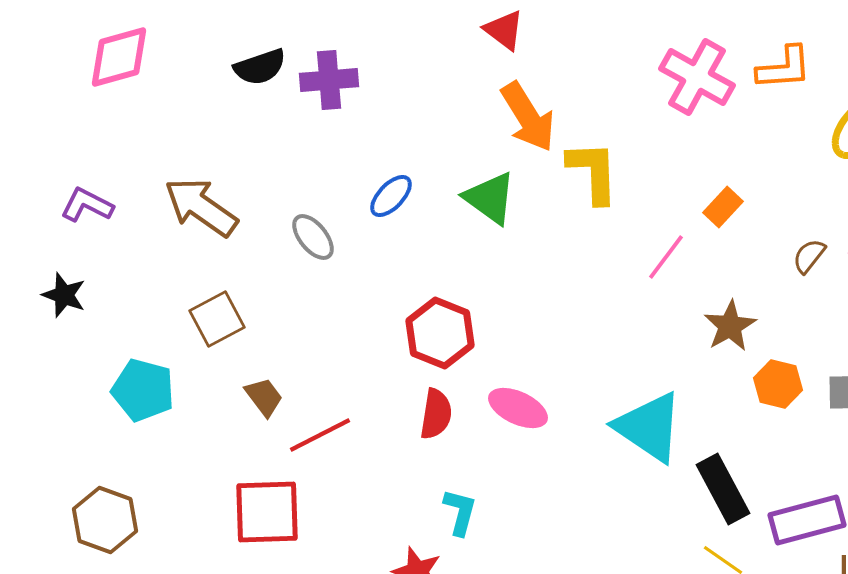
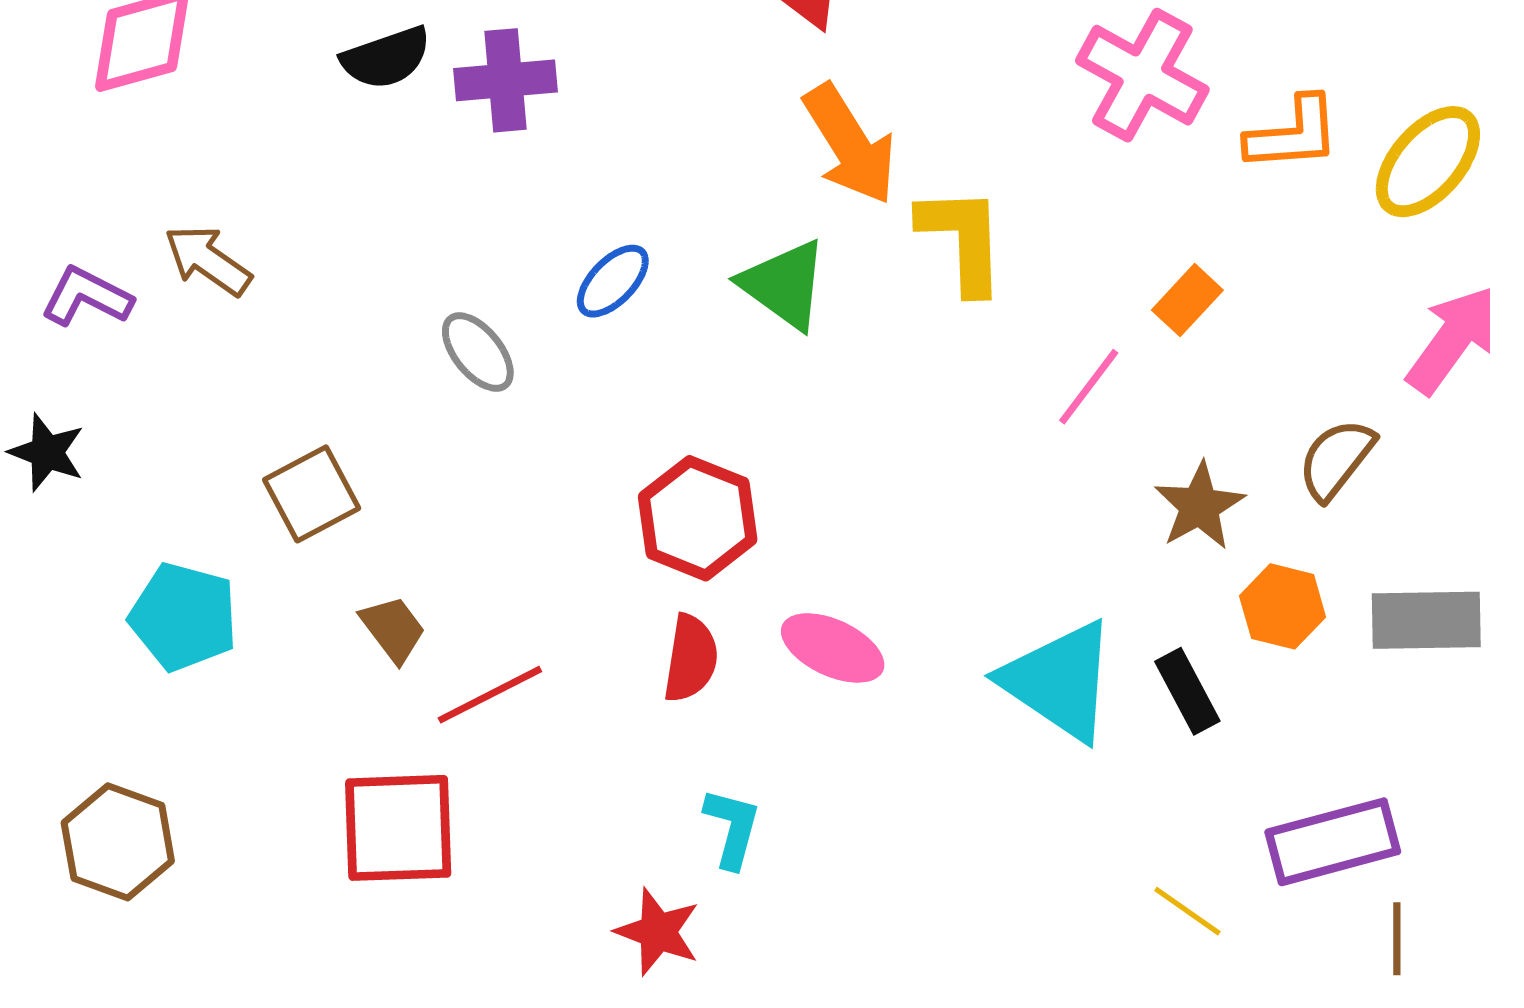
orange L-shape: (784, 68) -> (1293, 134), moved
brown arrow: (201, 207) -> (208, 260), moved, size x0.7
brown semicircle: (809, 256) -> (1336, 459), moved, size x1.4
black rectangle: (723, 489) -> (1187, 691), moved, size x0.7

